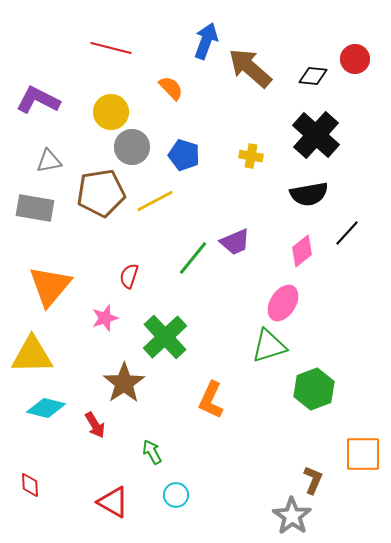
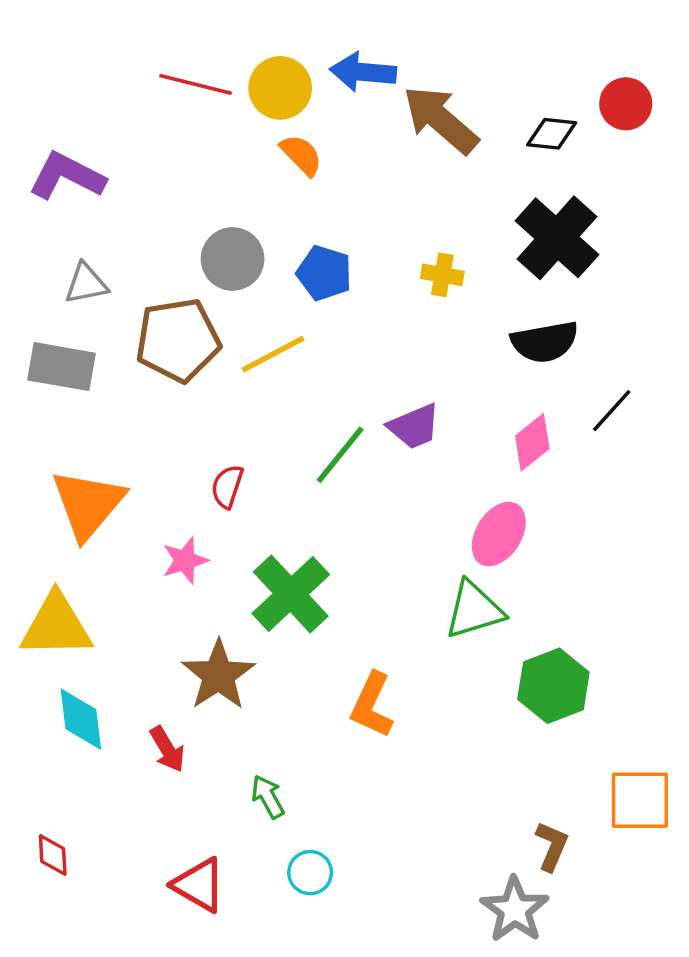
blue arrow: (206, 41) -> (363, 72), turned -105
yellow circle: (111, 112) -> (280, 88), moved
cyan diamond: (46, 408) -> (81, 719), turned 69

